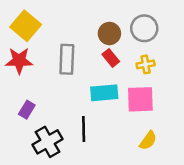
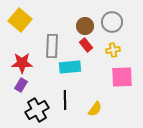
red star: (19, 61) -> (22, 63), moved
cyan rectangle: (104, 93) -> (70, 67), moved
pink square: (140, 99) -> (122, 77), moved
yellow semicircle: (148, 141) -> (95, 109), moved

